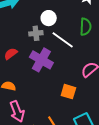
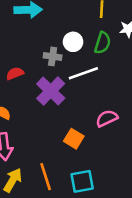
green semicircle: (86, 27) -> (103, 43), moved
white line: (63, 40) -> (83, 73), turned -70

